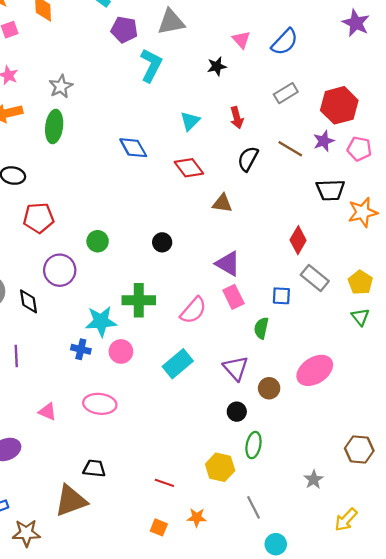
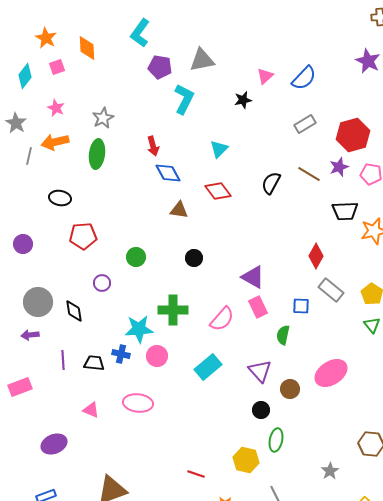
pink triangle: (241, 40) -> (265, 76), turned 30
red arrow: (237, 118) -> (153, 146), moved
brown triangle: (222, 203) -> (179, 210), moved
purple circle: (60, 270) -> (102, 283), size x0.6
black trapezoid: (94, 468) -> (94, 363), moved

